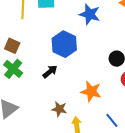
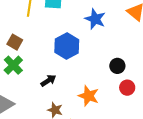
black arrow: (50, 72) -> (48, 81), moved

